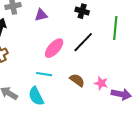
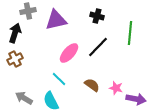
purple triangle: (41, 15) -> (56, 20), size x1.6
cyan line: (44, 74) -> (59, 79), turned 35

